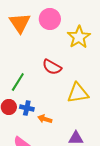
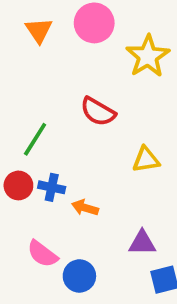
orange triangle: (20, 23) -> (39, 30), size x0.7
yellow triangle: (78, 93) -> (146, 160), size x0.7

